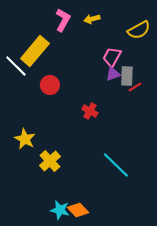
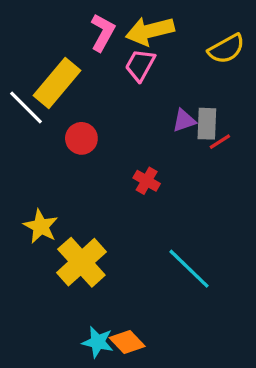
yellow arrow: (92, 19) -> (150, 31), size x1.8
pink trapezoid: (112, 57) -> (140, 65), moved
yellow cross: (50, 161) -> (81, 262), size x1.4

